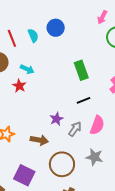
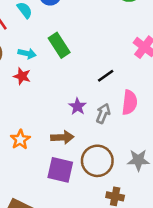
green rectangle: (81, 70) -> (59, 45), moved
gray star: (94, 157) -> (138, 160), moved
purple square: (24, 175) -> (60, 170), moved

